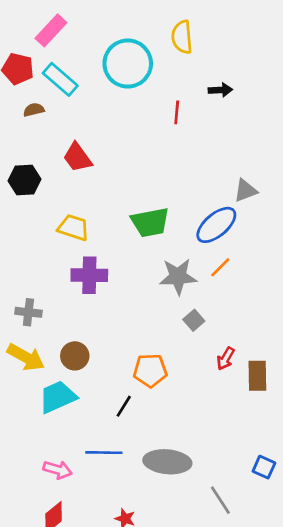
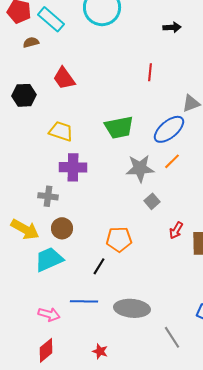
red line: (177, 112) -> (150, 72), moved
gray cross: (28, 312) -> (48, 196), moved

